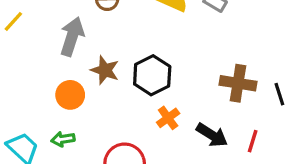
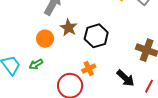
orange cross: (168, 118) -> (89, 69), moved
green arrow: (63, 139) -> (36, 64), turned -32

